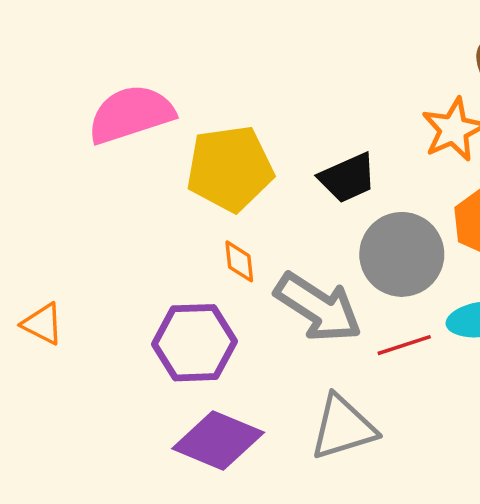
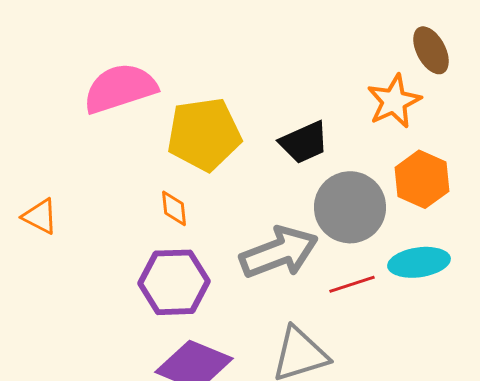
orange diamond: (239, 261) -> (174, 208), moved
gray arrow: (318, 307) -> (279, 252), turned -54
orange triangle: (43, 324) -> (40, 216), moved

